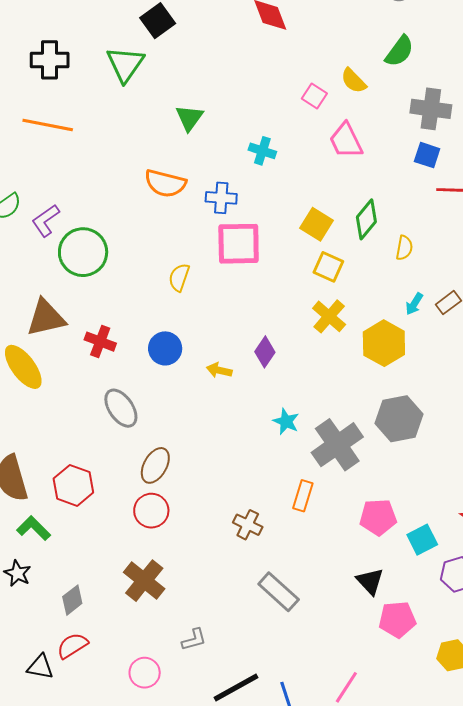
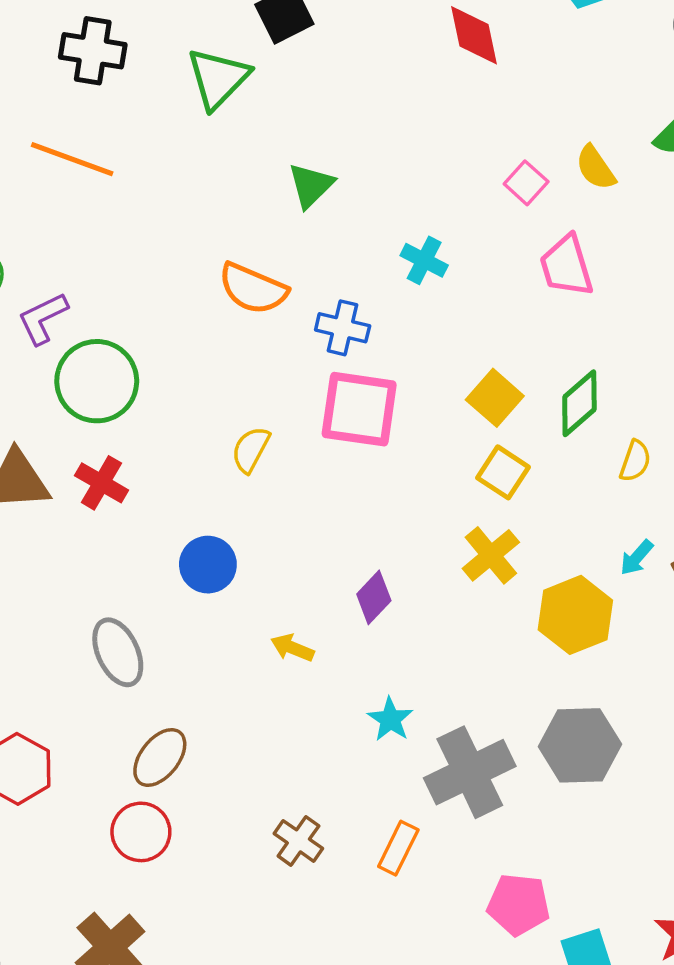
red cross: (100, 342) -> (101, 483), moved
yellow arrow: (219, 370) -> (292, 648), moved
brown cross: (248, 525) -> (298, 841), moved

